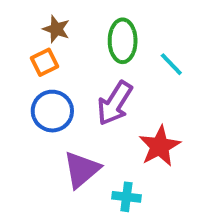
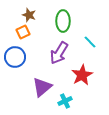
cyan line: (171, 64) -> (90, 42), moved
blue circle: (52, 111) -> (15, 57), moved
cyan cross: (126, 197) -> (65, 101), turned -32

